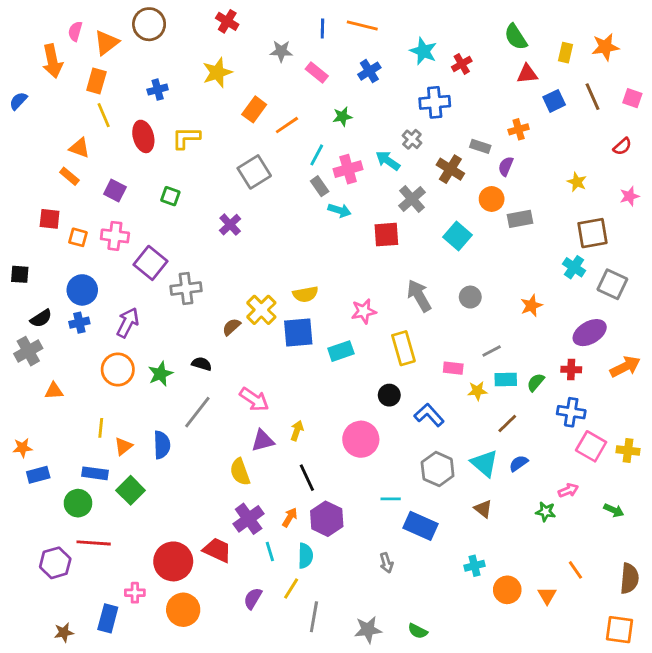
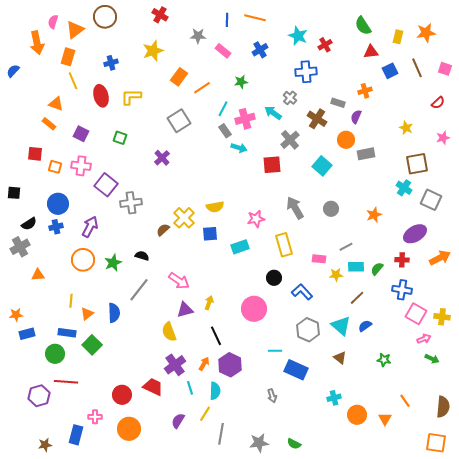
blue square: (298, 333) -> (210, 234), size x0.7
pink arrow: (568, 490) -> (424, 339), moved
red circle: (173, 561) -> (122, 395), size x0.7

